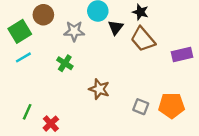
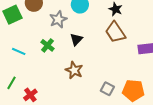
black triangle: (116, 27) -> (76, 39), moved
gray star: (74, 31) -> (58, 19), turned -30
cyan line: (23, 57) -> (19, 51), moved, turned 48

